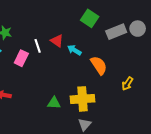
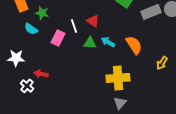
cyan arrow: (74, 50) -> (108, 42), moved
green triangle: (54, 103) -> (90, 43), moved

